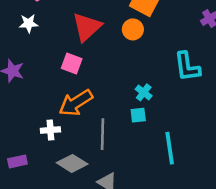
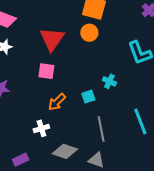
orange arrow: (76, 103) -> (57, 102), size x0.7
cyan square: (138, 115) -> (88, 97), moved
gray line: (103, 134) -> (101, 129), moved

